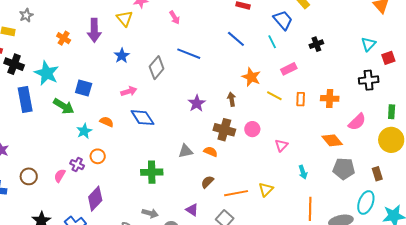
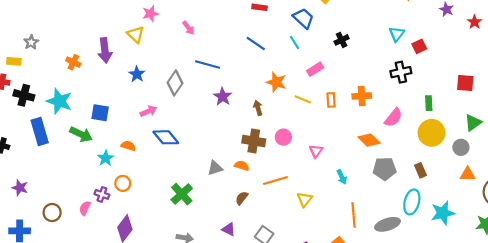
purple star: (197, 103) -> (223, 97), moved
green cross: (152, 172) -> (182, 194), turned -35
orange line: (236, 193) -> (276, 181), moved

